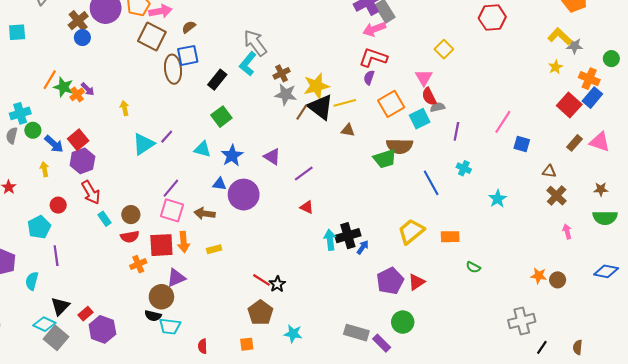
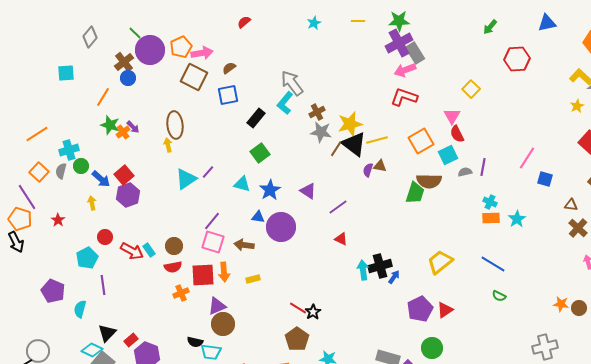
brown ellipse: (173, 69) -> (175, 125), moved
purple semicircle: (369, 78) -> (368, 170), moved
orange line: (50, 80) -> (103, 97), moved
gray semicircle: (437, 107) -> (465, 172), moved
green trapezoid: (385, 159) -> (415, 193), turned -55
blue line: (431, 183) -> (493, 264), moved, turned -30
red arrow: (91, 192) -> (132, 251), moved, turned -30
cyan star: (498, 199) -> (517, 219), moved
orange rectangle: (450, 237) -> (491, 218), moved
brown circle: (161, 297) -> (223, 324), moved

